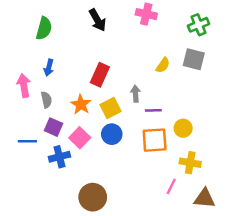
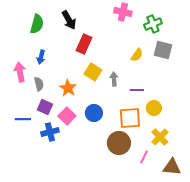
black arrow: (97, 20) -> (69, 20), moved
green cross: (199, 25) -> (153, 24), moved
red rectangle: (100, 75) -> (84, 44), moved
yellow square: (111, 108) -> (93, 72), moved, turned -30
purple line: (153, 110) -> (137, 90), moved
yellow cross: (190, 163) -> (160, 137), turned 36
brown circle: (93, 197) -> (119, 143), moved

